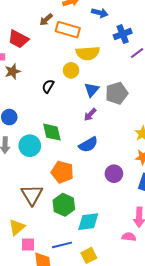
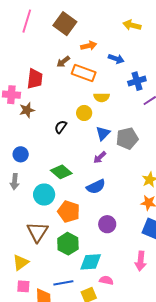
red trapezoid: (18, 39) -> (35, 79), turned -115
yellow semicircle: (88, 53) -> (102, 97), size x0.7
green diamond: (52, 132) -> (61, 172), turned -40
cyan circle: (30, 146) -> (44, 195), moved
purple circle: (114, 174) -> (107, 224), moved
pink semicircle: (129, 237) -> (106, 280), moved
pink square: (28, 245) -> (23, 286), moved

